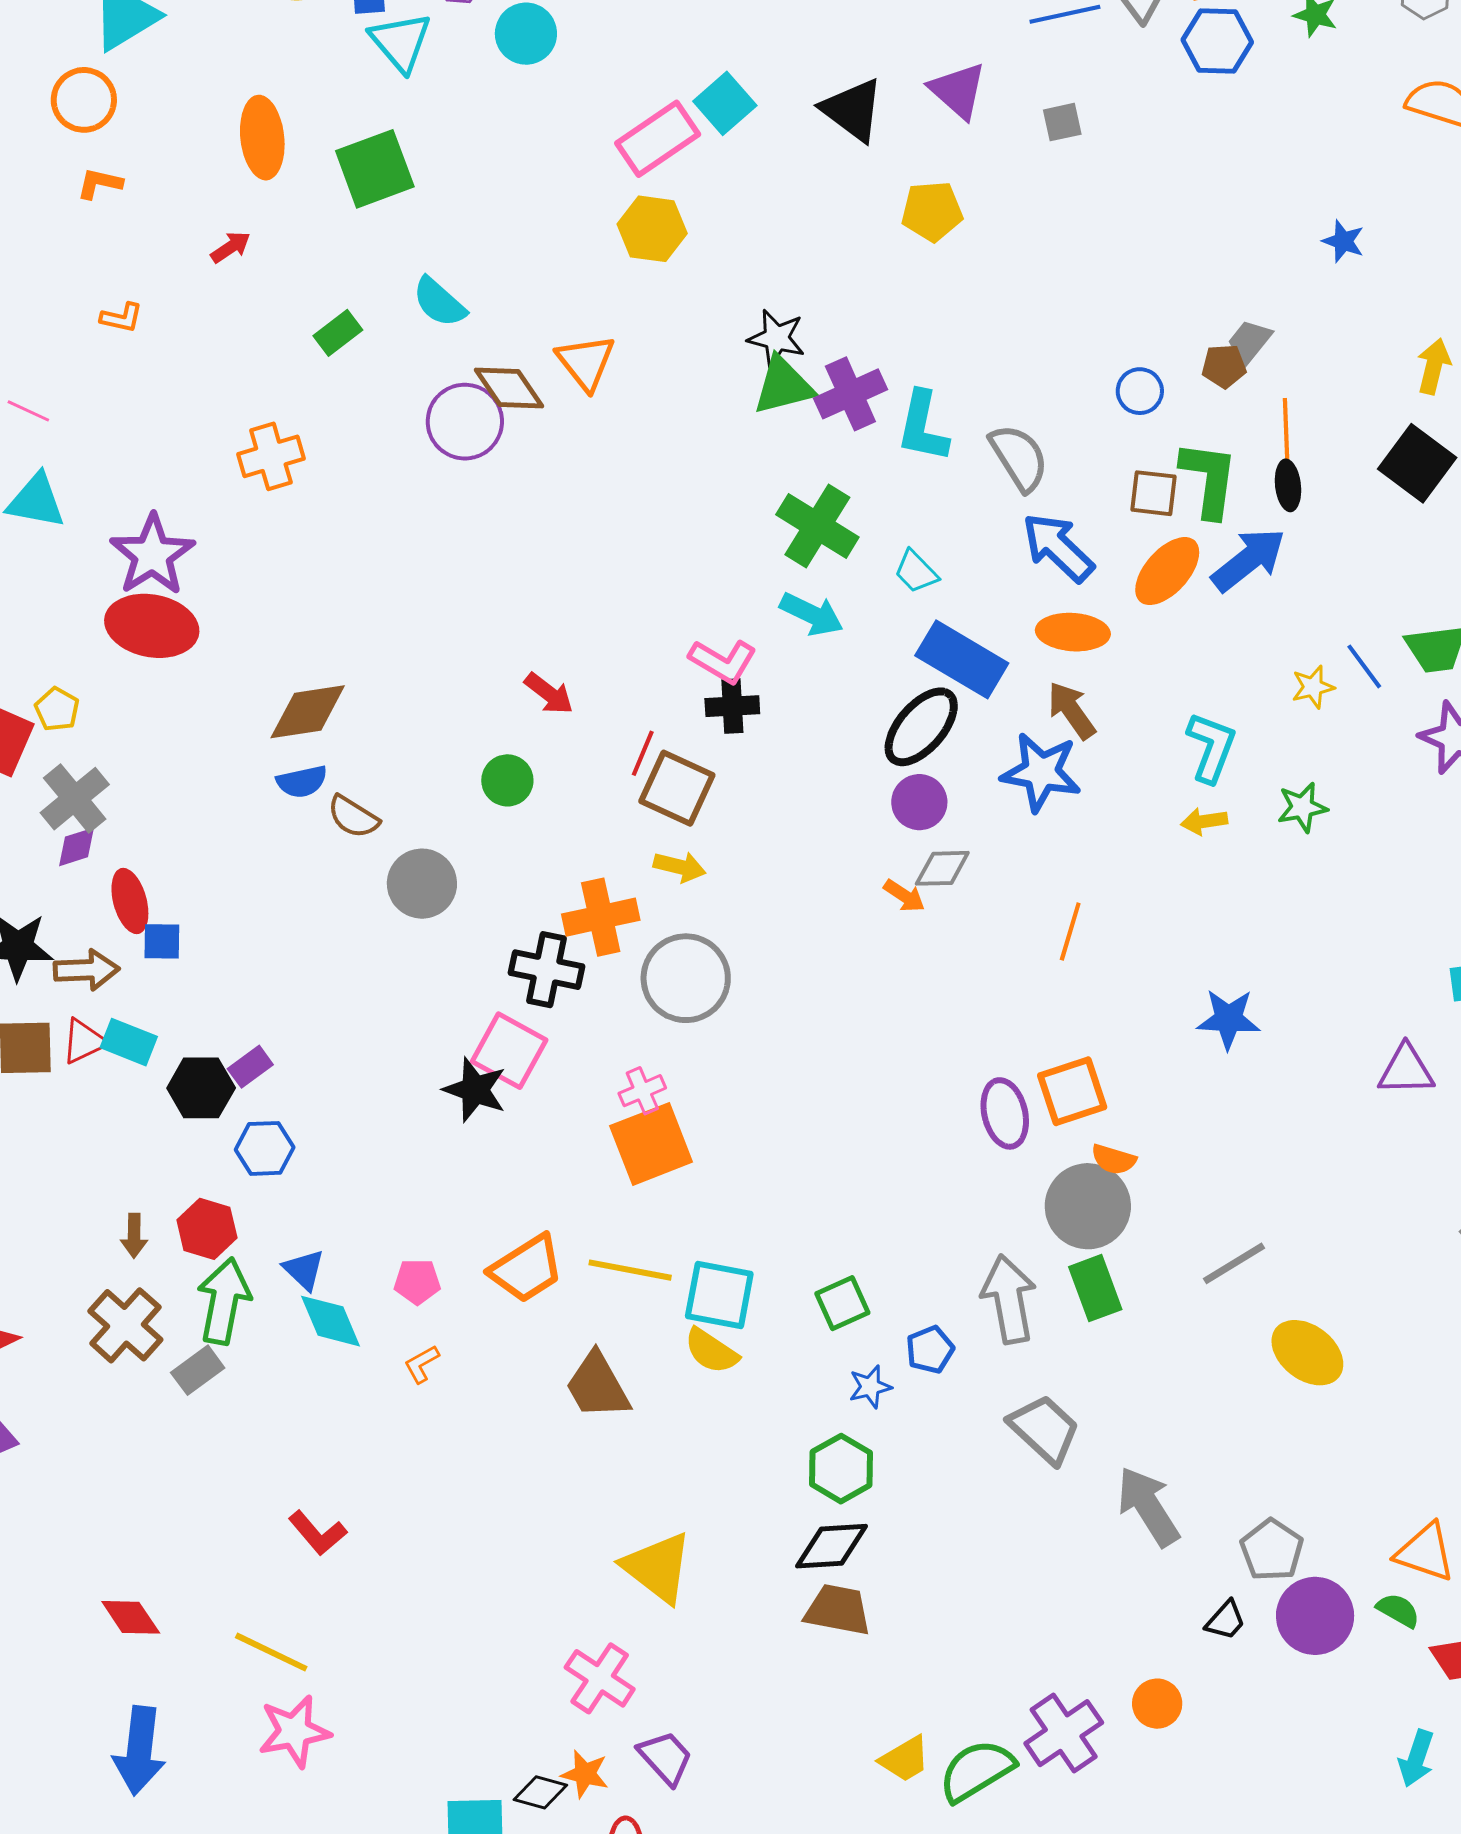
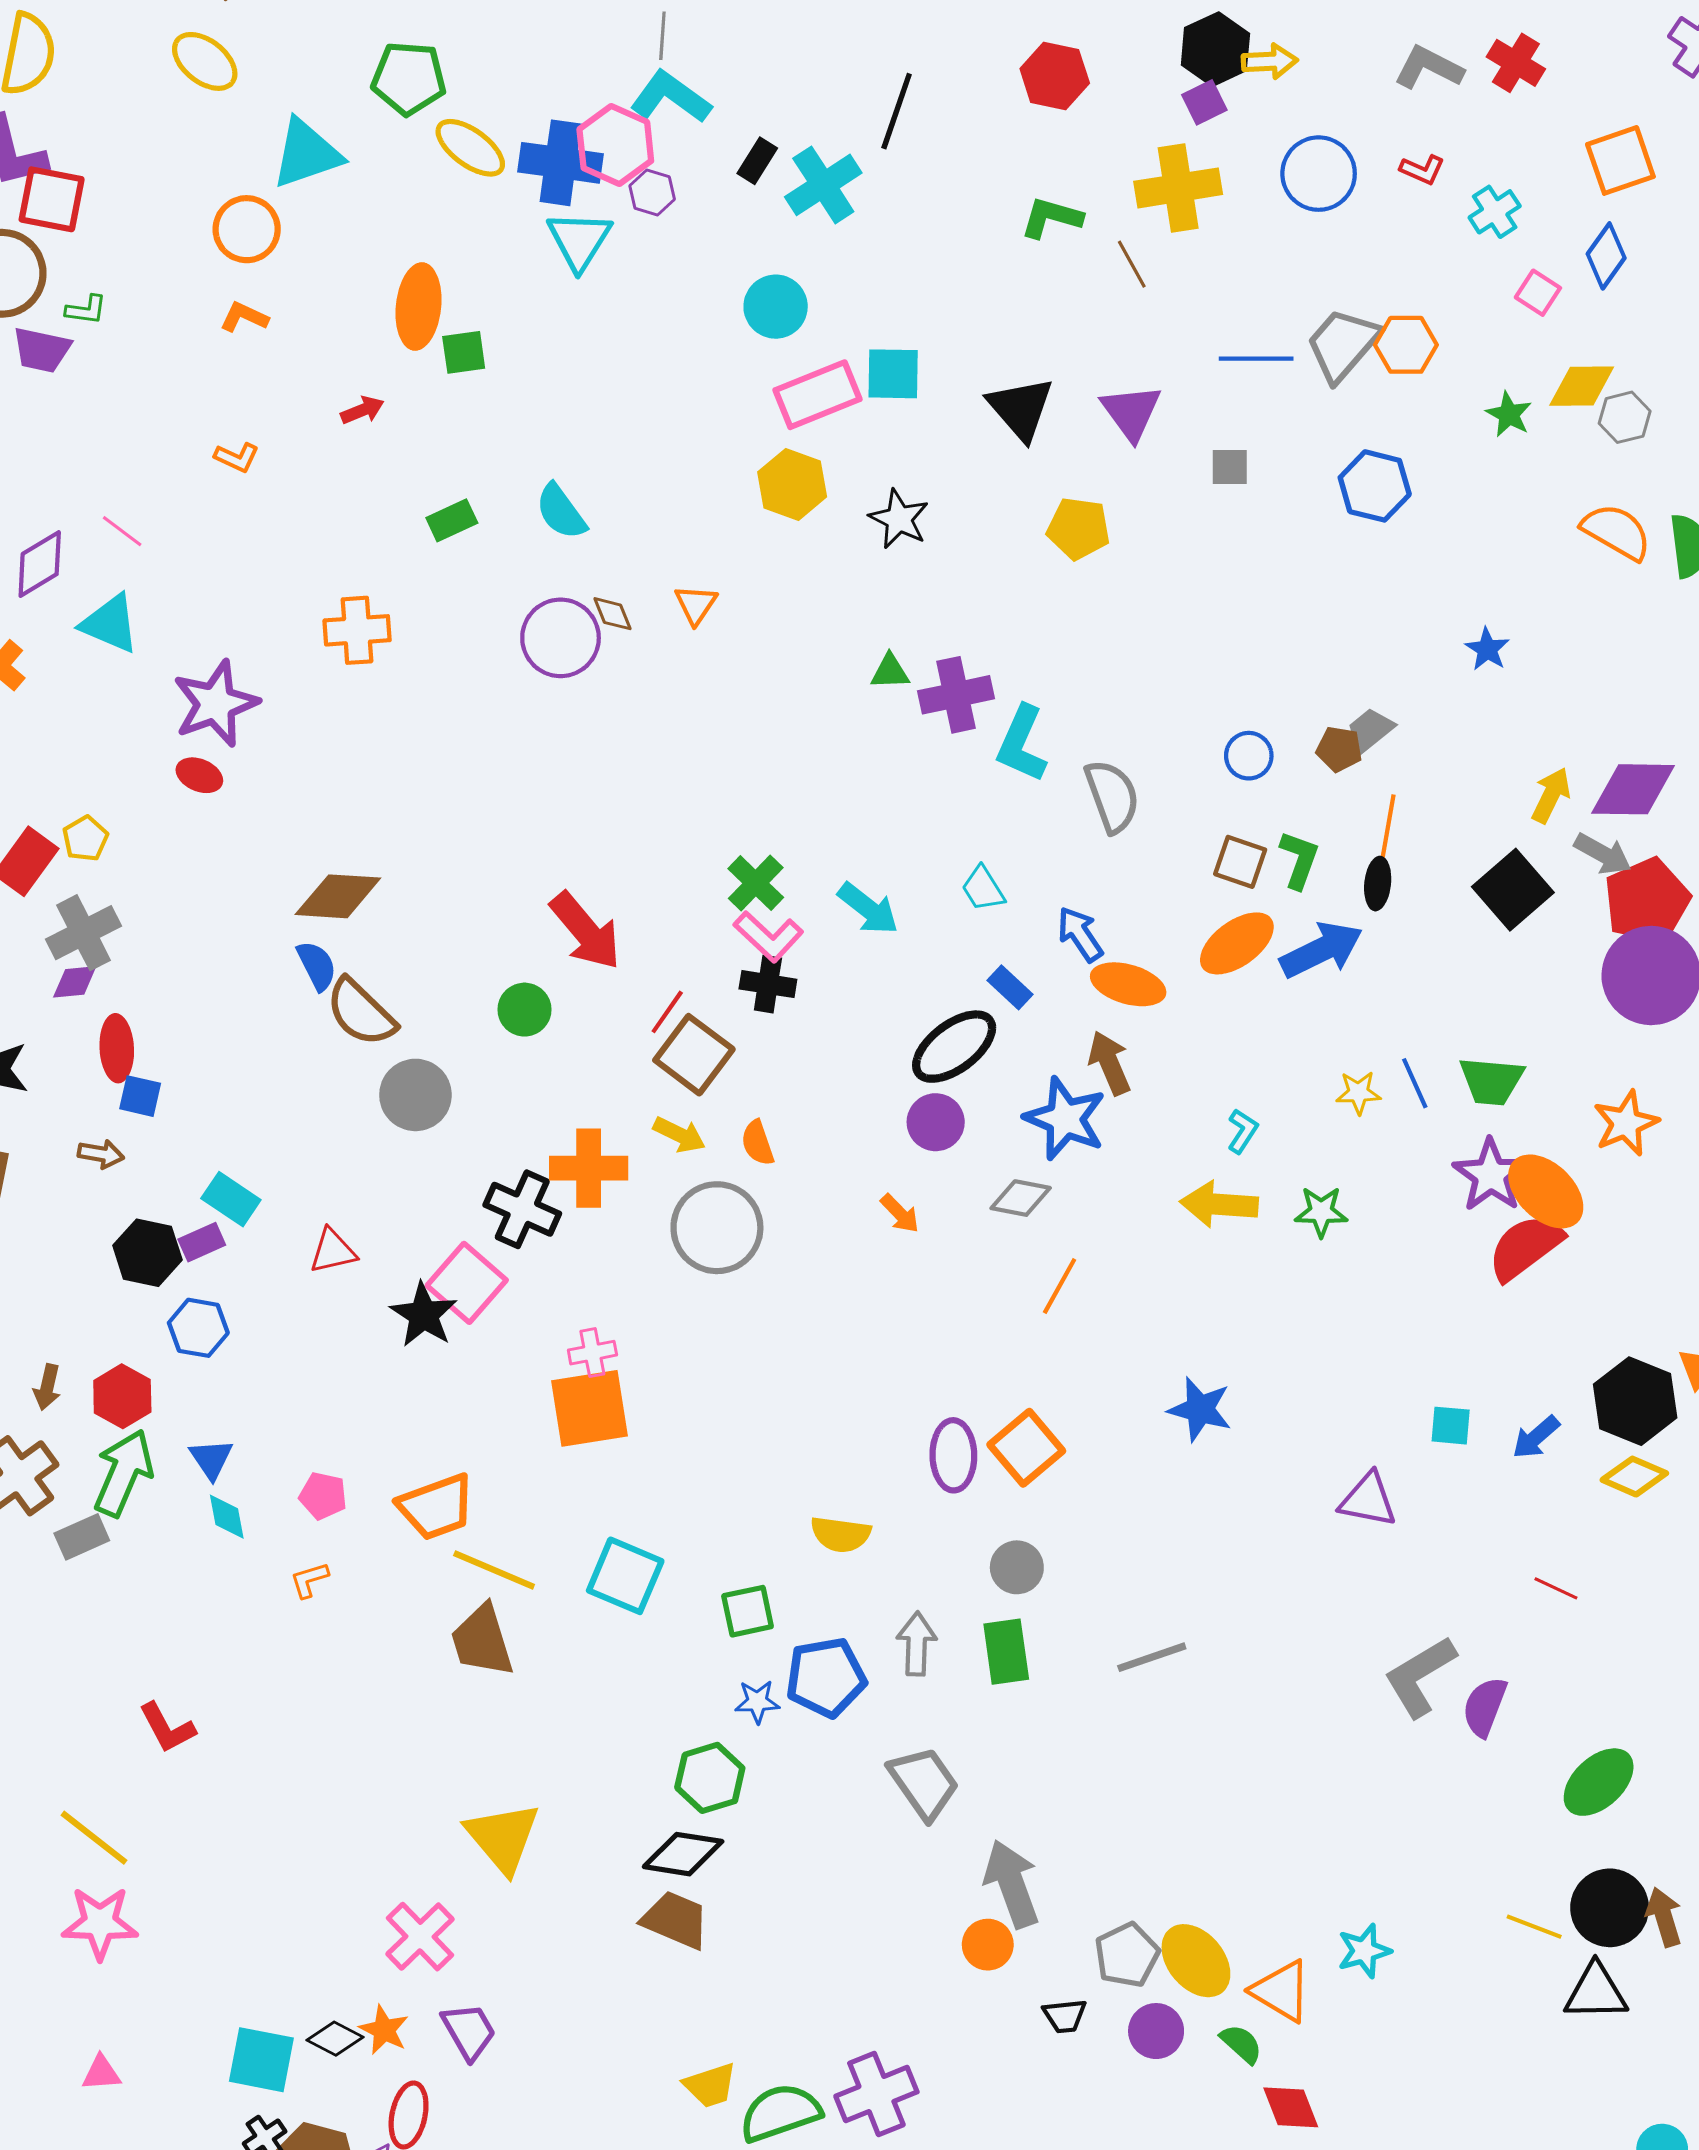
cyan circle: (526, 34) -> (776, 307), moved
blue hexagon: (1217, 41) -> (1375, 486), moved
cyan square: (725, 103) -> (893, 374), turned 30
green square: (375, 169) -> (464, 352), moved, size x0.6
black star: (776, 338) -> (899, 519), moved
orange triangle: (586, 362) -> (696, 605), size x0.7
green triangle: (783, 386) -> (890, 672), size x0.6
brown diamond: (509, 388) -> (612, 614), size x0.6
green L-shape: (1209, 479) -> (1299, 860), size x0.7
green cross: (817, 526) -> (756, 883), moved, size x0.7
blue arrow: (1058, 547) -> (1080, 934), moved, size x0.7
red ellipse: (152, 626) -> (199, 775), size x0.5
blue rectangle: (962, 659) -> (1010, 987), size x0.5
red arrow: (549, 694) -> (586, 931), size x1.6
cyan L-shape: (1211, 747) -> (1243, 1131), size x0.6
blue semicircle: (302, 782) -> (317, 966), turned -117
brown semicircle: (353, 817) -> (361, 1012), size x1.4
yellow arrow: (1204, 821) -> (1219, 1204), size x1.6
gray diamond: (942, 868) -> (1021, 1198), moved
brown arrow: (86, 970) -> (101, 1154), moved, size x0.7
gray circle: (686, 978) -> (717, 1228), moved
red triangle: (84, 1041) -> (333, 1251), moved
cyan rectangle: (129, 1042) -> (231, 1199), moved
orange square: (1072, 1091) -> (1026, 1448), turned -34
orange semicircle: (1114, 1159) -> (758, 1143), moved, turned 42
gray circle: (1088, 1206) -> (1017, 1567), size x0.6
yellow line: (630, 1270) -> (494, 1570), moved
gray arrow: (1009, 1299) -> (917, 1644), size x0.7
cyan diamond: (330, 1321) -> (227, 1517), size x0.7
blue pentagon: (930, 1350) -> (826, 1677), size x1.6
yellow semicircle: (711, 1351) -> (841, 1534), moved, turned -38
yellow ellipse: (1307, 1353) -> (1196, 1961), moved
purple circle: (1315, 1616) -> (1156, 2031), size x0.7
black trapezoid: (1226, 1620) -> (1065, 2016), turned 30
orange circle: (1157, 1704) -> (988, 1945), moved

